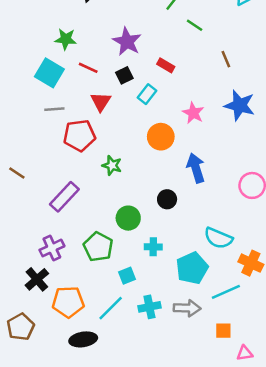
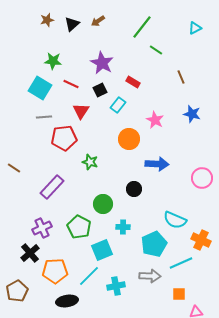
blue star: (240, 105) -> (192, 114), size x0.7
blue arrow: (196, 168) -> (157, 164), turned 110
cyan square: (127, 276) -> (102, 250), size x1.5
cyan cross: (149, 307) -> (116, 286), moved

